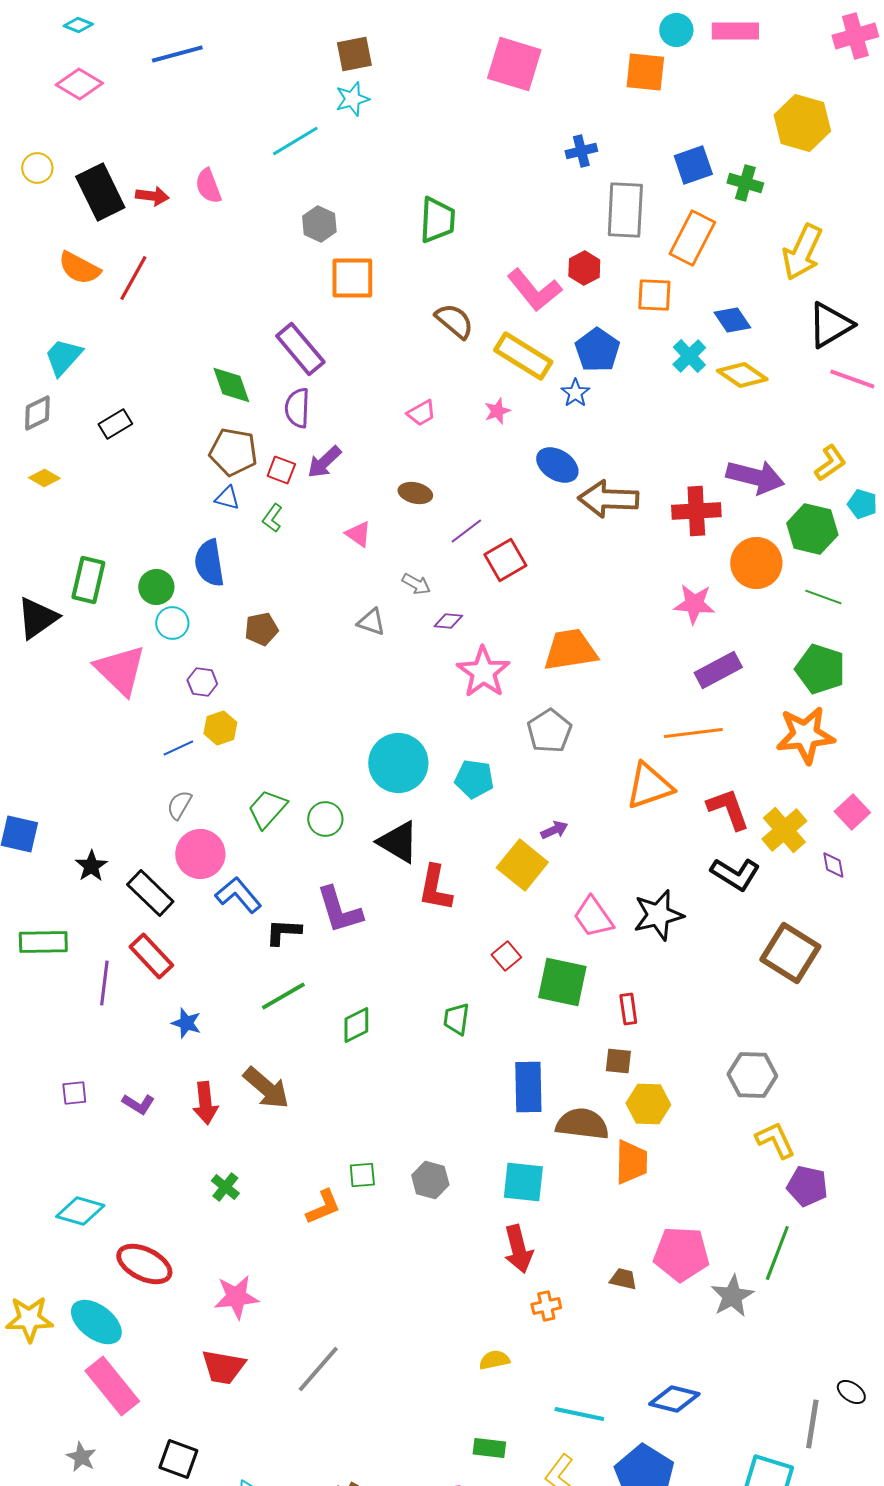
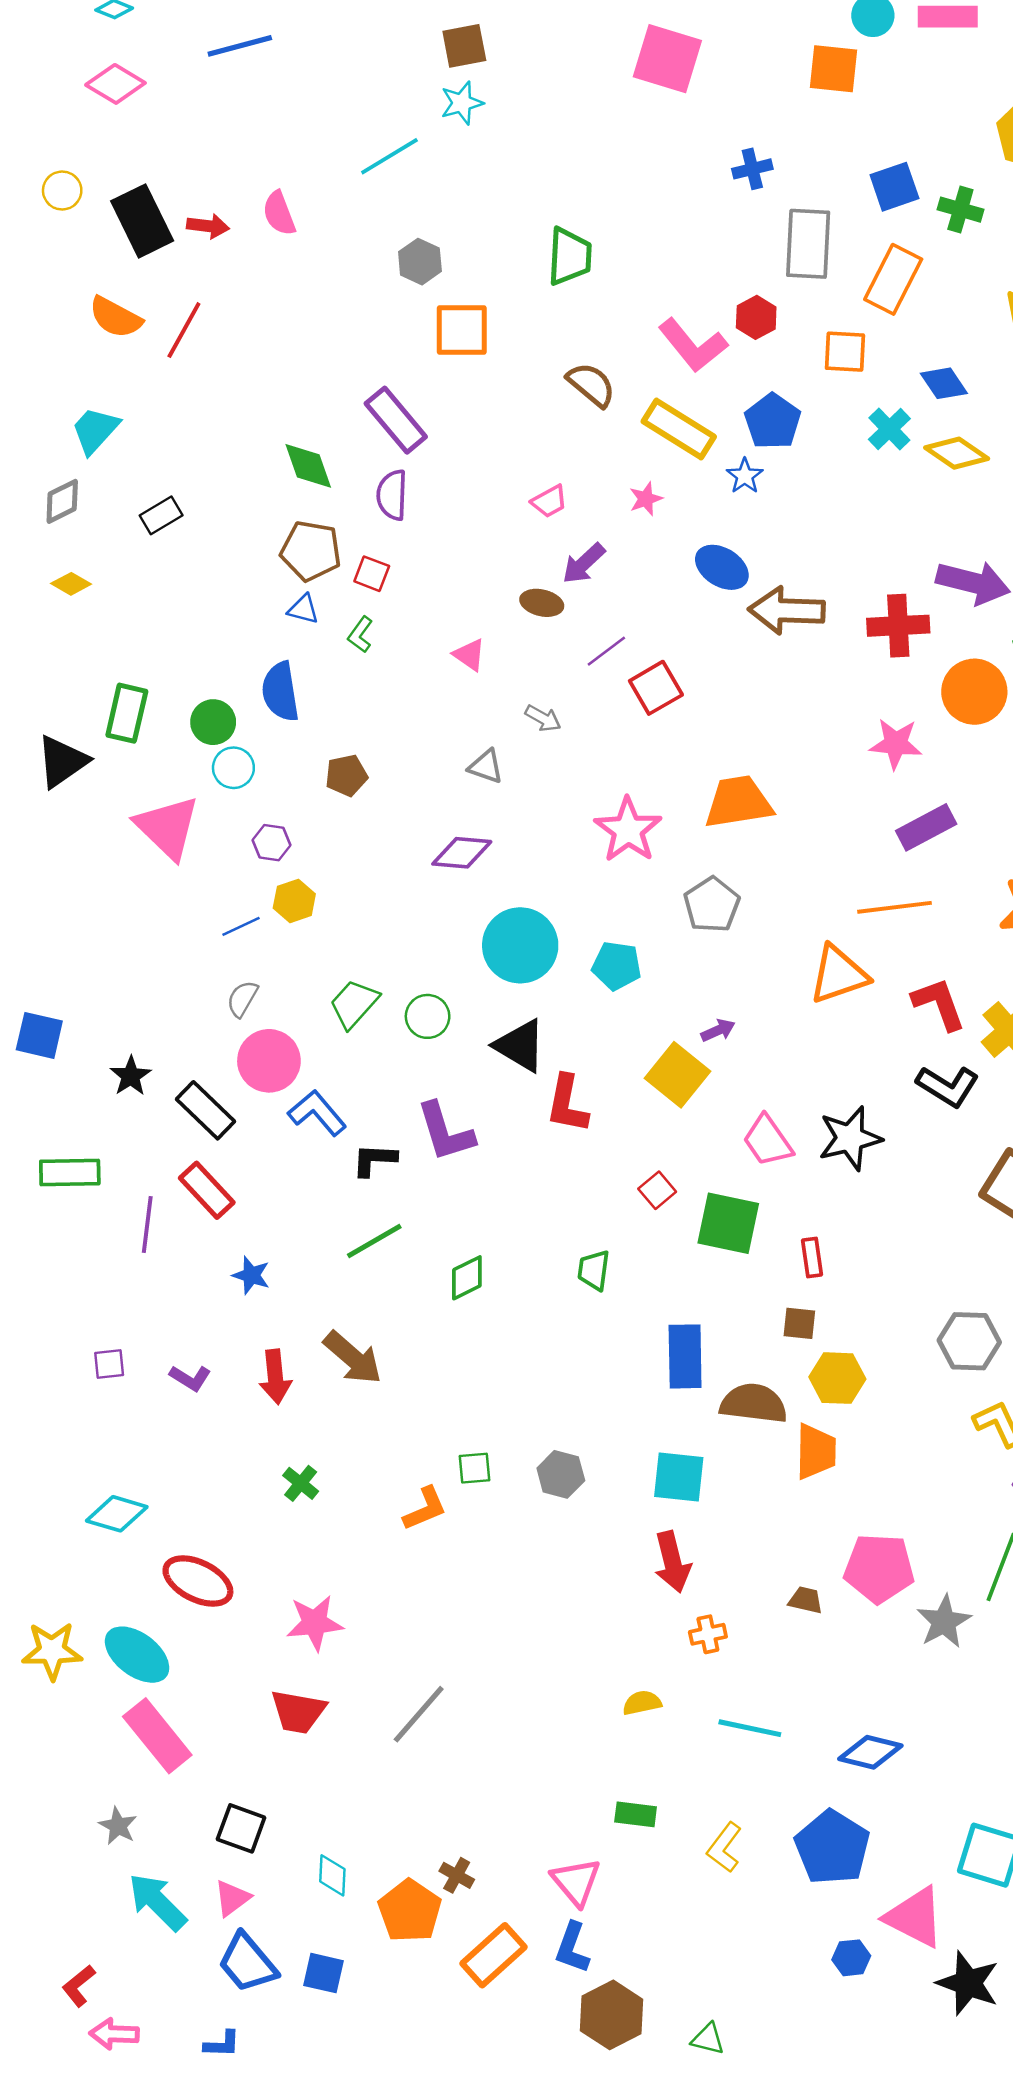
purple arrow: (324, 462) -> (584, 564), moved
purple diamond: (448, 621) -> (462, 853), moved, size x1.6
cyan line: (579, 1414) -> (750, 1728), moved

